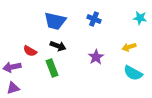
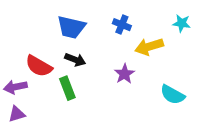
yellow arrow: (129, 47) -> (149, 47), moved, size x1.5
red semicircle: (30, 51) -> (39, 66), size x1.5

